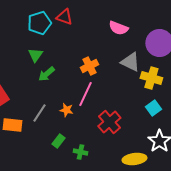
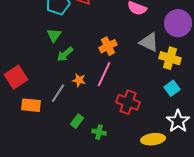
orange star: (66, 110) -> (79, 80), moved
red cross: (109, 122) -> (128, 102), turned -30

